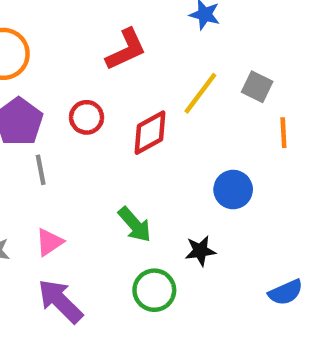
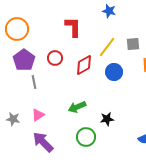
red L-shape: (126, 50) -> (73, 27), turned -65
gray square: (257, 87) -> (133, 44), turned -32
blue circle: (233, 190) -> (114, 72), moved
green arrow: (135, 225) -> (77, 107), turned 108

